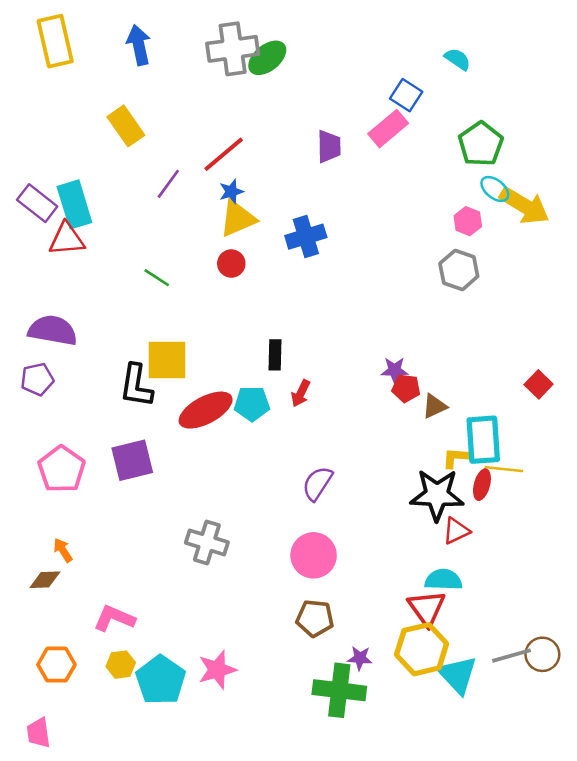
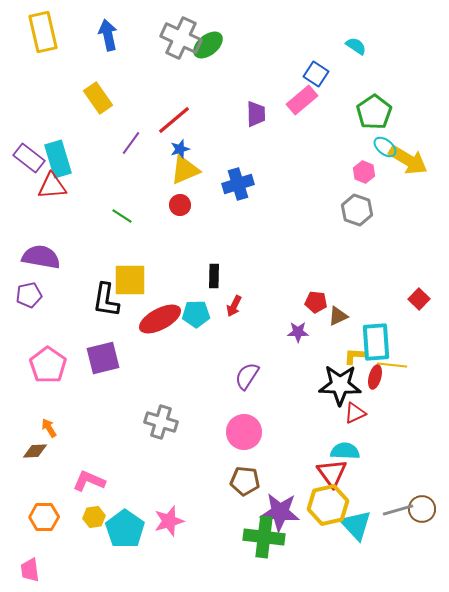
gray cross: (233, 49) -> (181, 38), turned 33
purple star: (395, 370) -> (298, 332), moved
purple star: (360, 658) -> (280, 512), size x2.0

